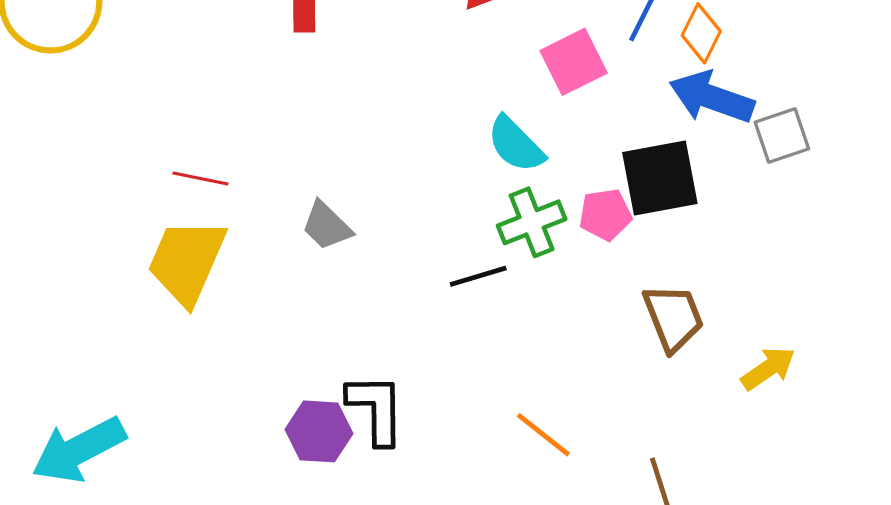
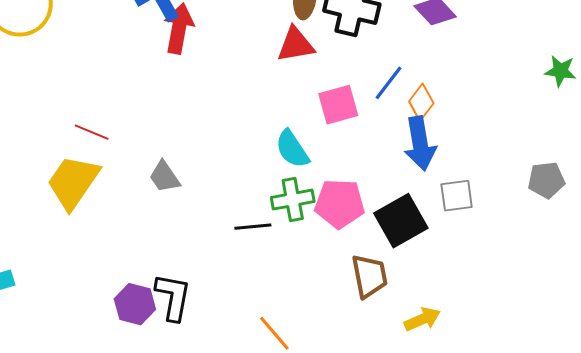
blue arrow: (712, 97) -> (420, 143), turned -130
gray square: (782, 136) -> (457, 196), moved
black square: (660, 178) -> (401, 221), moved, turned -30
pink pentagon: (605, 215) -> (340, 204), size x1.5

